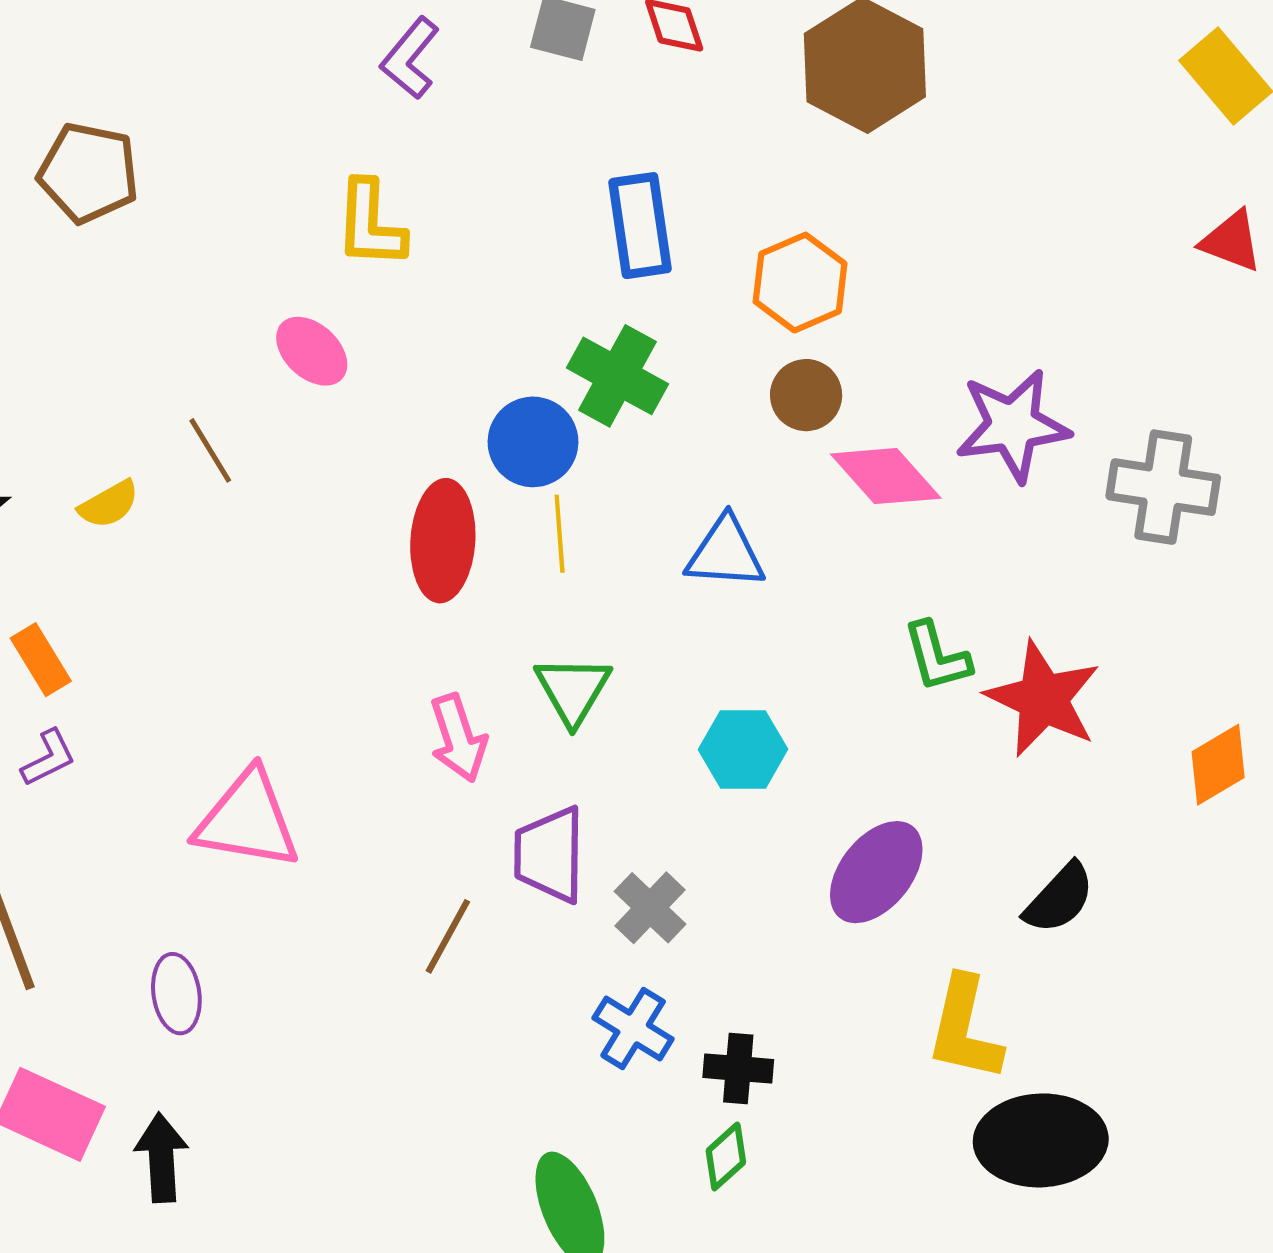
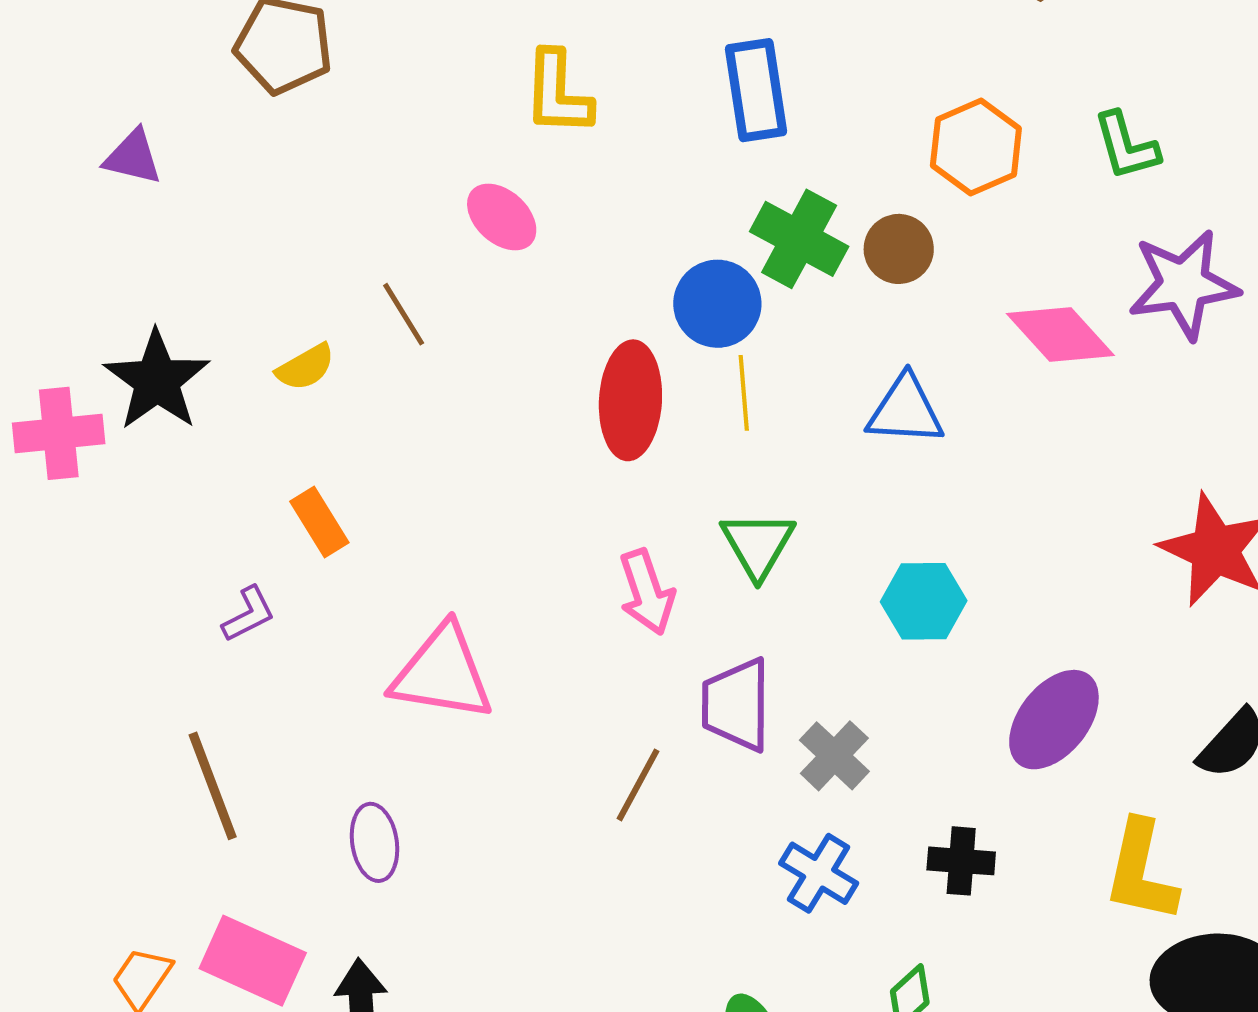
blue rectangle: (640, 226) -> (756, 90), moved
brown circle: (806, 395) -> (899, 249), moved
green L-shape: (937, 657) -> (1126, 146), moved
orange rectangle: (41, 660) -> (319, 522), moved
black cross: (738, 1068) -> (961, 861), moved

